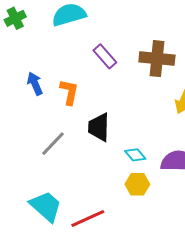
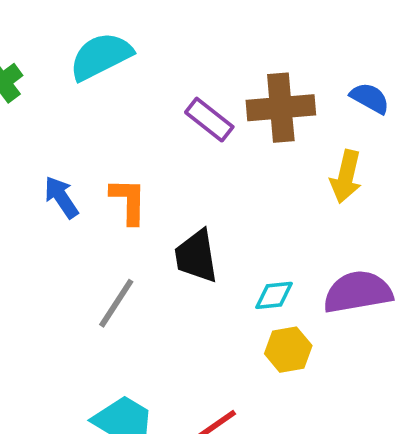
purple rectangle: (105, 56) -> (209, 120), moved
cyan diamond: (135, 155) -> (274, 295), turned -45

